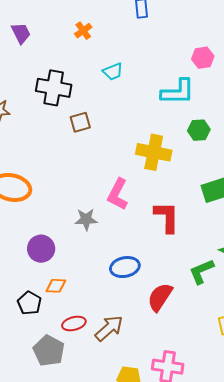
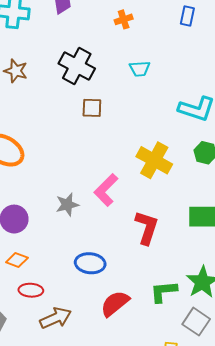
gray star: (86, 219) -> (67, 205), turned -30
red ellipse: (74, 323) -> (31, 290), moved

